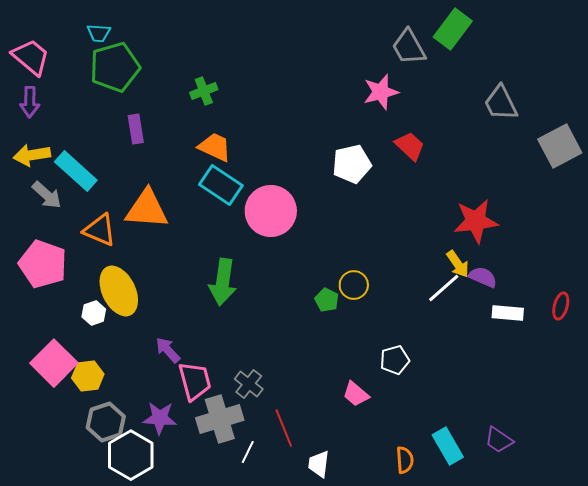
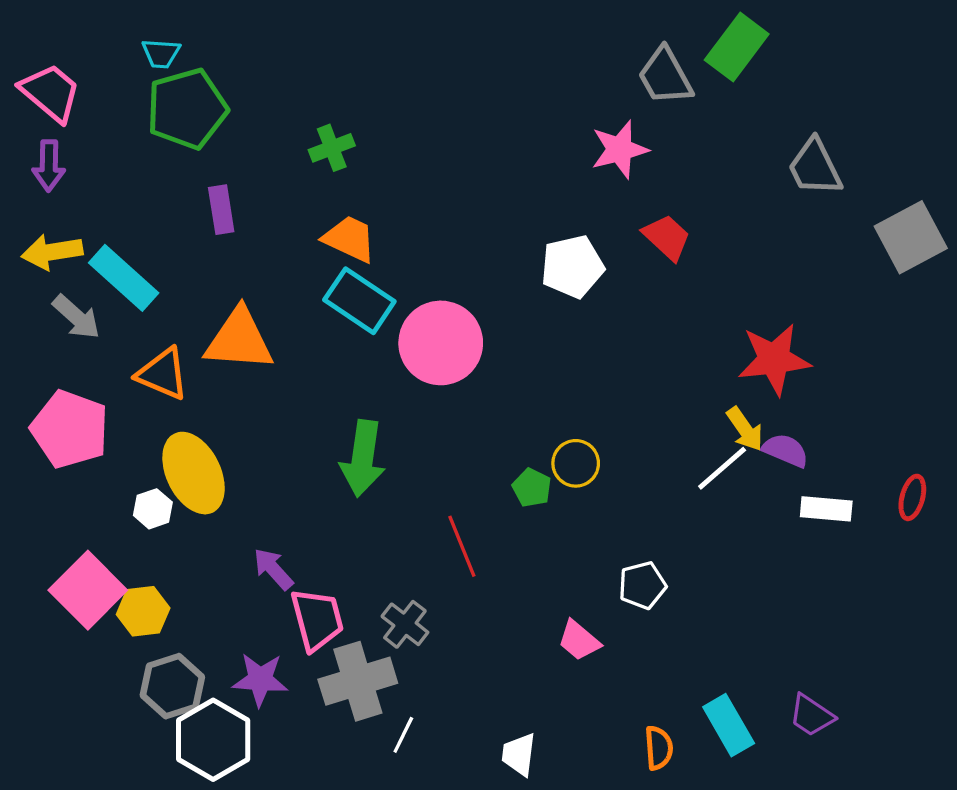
red line: (284, 428) -> (462, 546), moved

